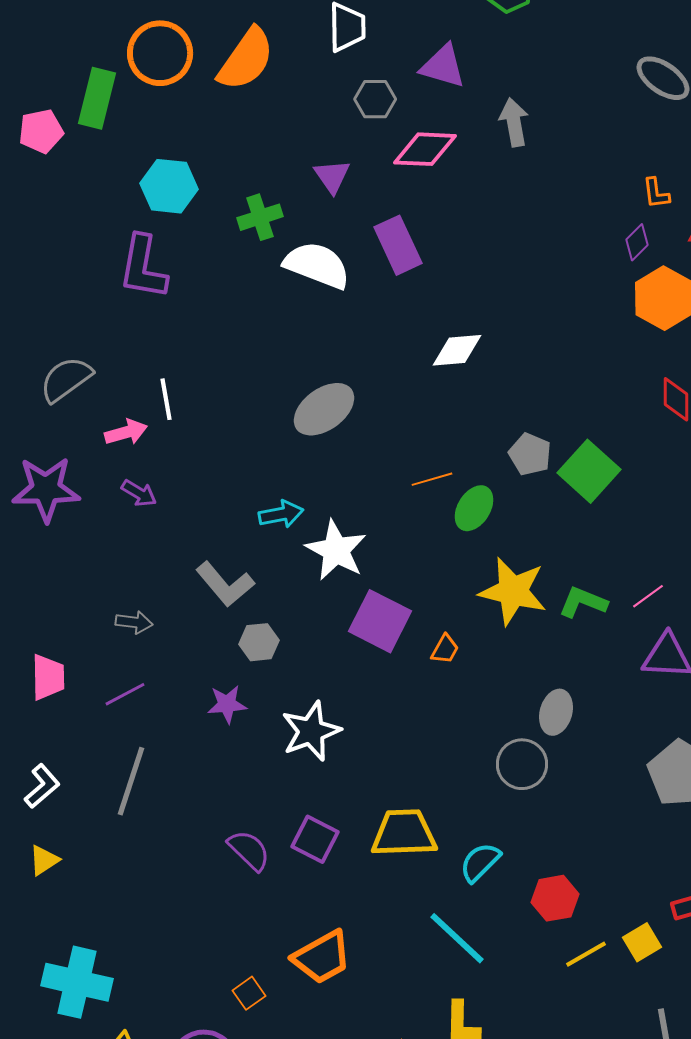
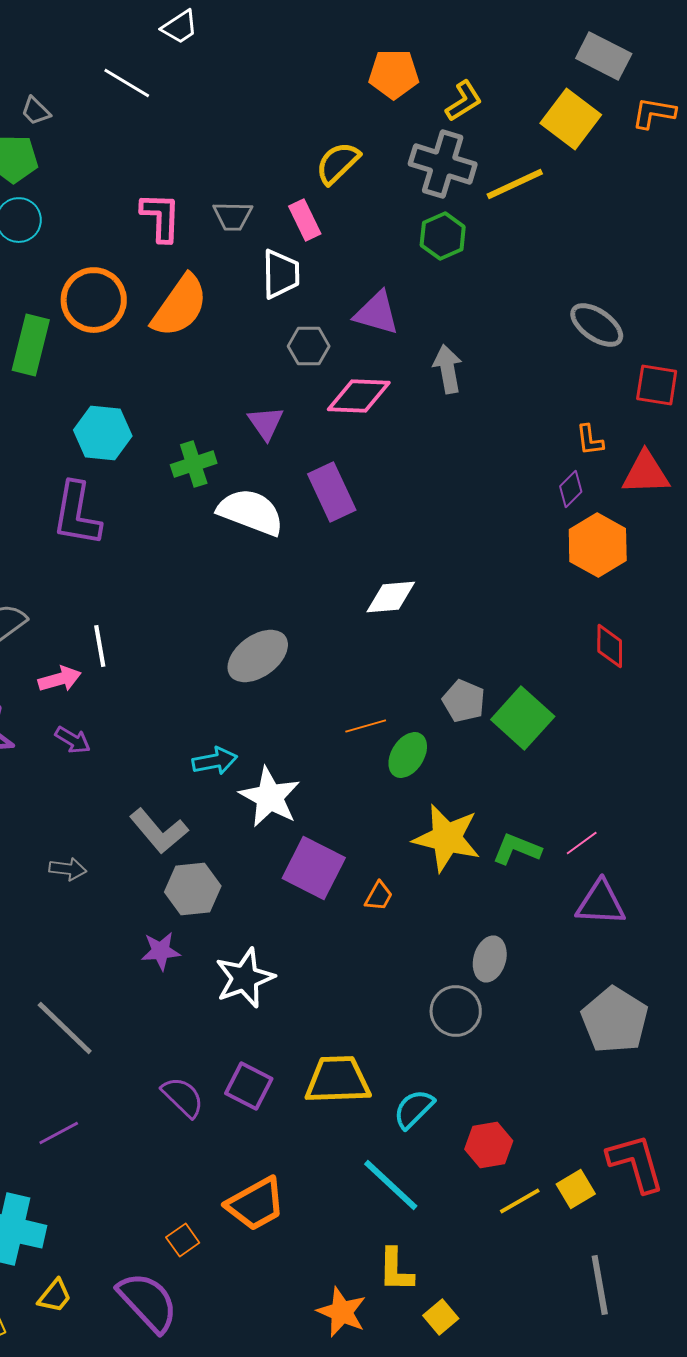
gray hexagon: (259, 642) -> (193, 889), size x1.4
purple line: (125, 694) -> (59, 1133), moved
gray line: (131, 781) -> (65, 1028), turned -64

